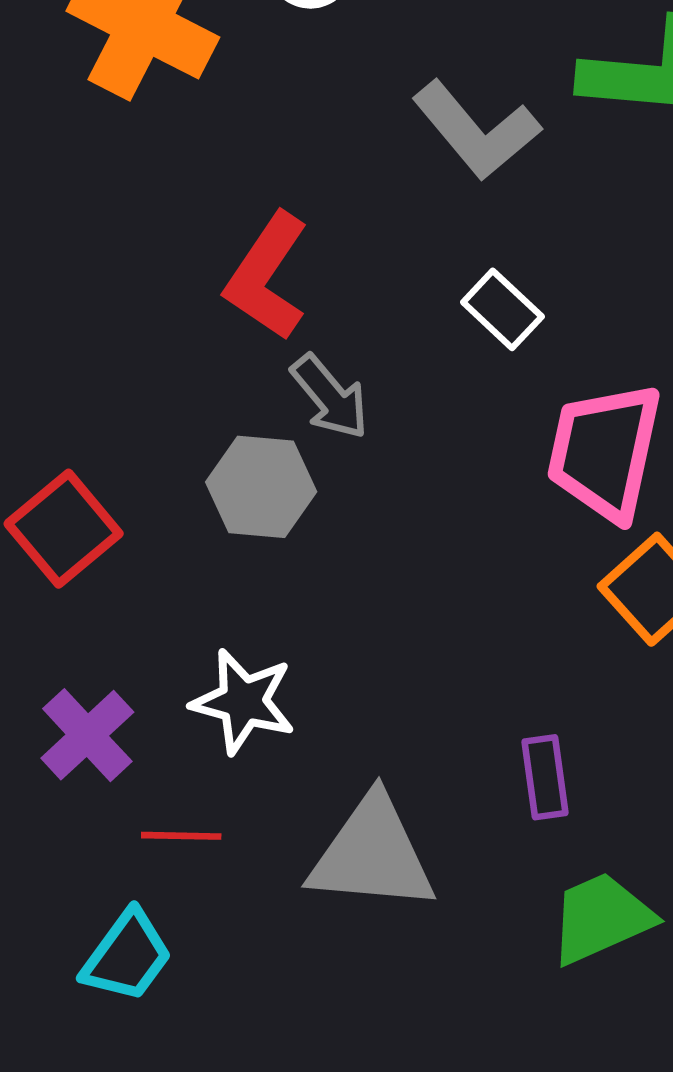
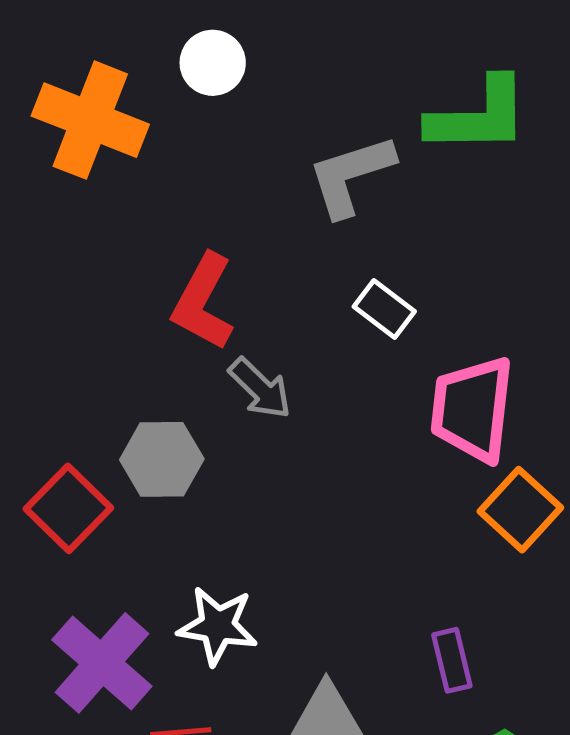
gray L-shape: (476, 130) -> (351, 175), turned 118
gray hexagon: (261, 487) -> (162, 459), moved
purple cross: (87, 735) -> (102, 663), size x1.4

